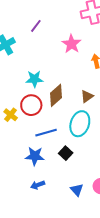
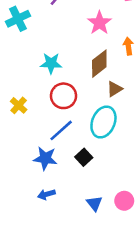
brown diamond: (56, 95) -> (99, 64), moved
red circle: (31, 105) -> (64, 96), moved
blue line: (46, 133) -> (61, 130), turned -30

